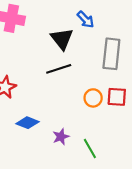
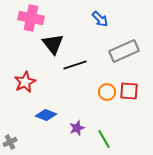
black triangle: (62, 39) -> (53, 44), moved
gray rectangle: (111, 54) -> (124, 51), turned 60

